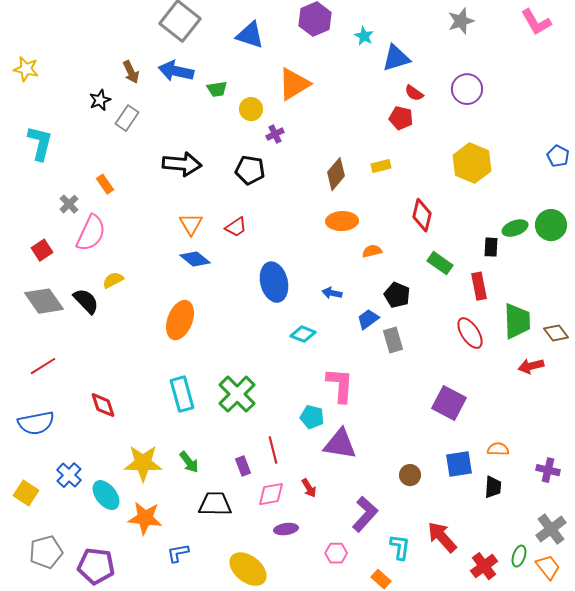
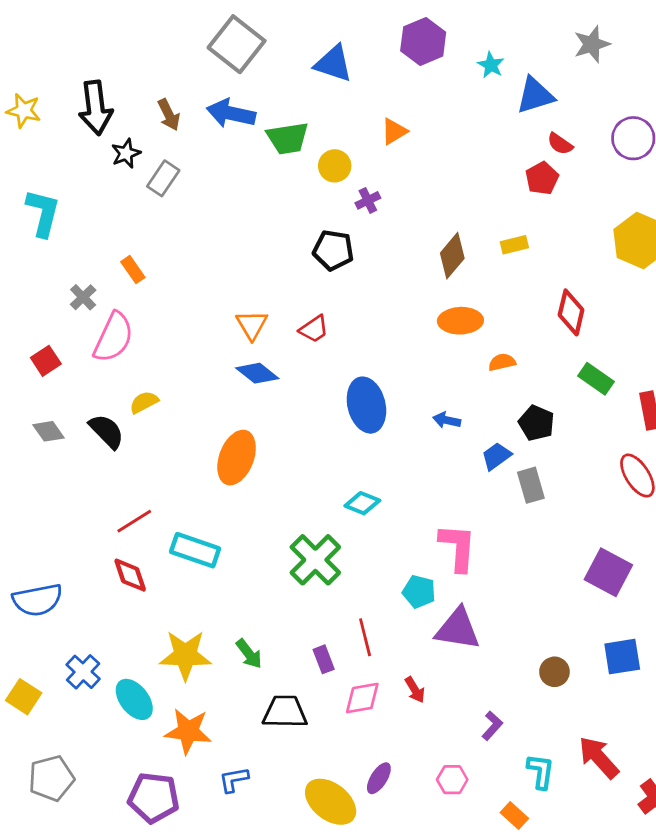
gray star: (461, 21) -> (592, 44), moved
orange triangle: (294, 84) -> (394, 131), size x0.6
green trapezoid: (217, 89) -> (288, 138), size x1.5
red pentagon: (401, 118) -> (542, 178), turned 30
black arrow: (182, 164) -> (96, 108), moved, turned 78
gray diamond: (44, 301) -> (49, 431), size x0.6
cyan diamond: (303, 334) -> (362, 503), moved
red line: (43, 366) -> (134, 521), moved
cyan rectangle: (182, 394) -> (195, 550), moved, turned -56
purple L-shape: (365, 514) -> (492, 726), size x0.6
purple ellipse: (286, 529) -> (379, 778), moved, turned -50
purple pentagon: (96, 566) -> (154, 798), moved

